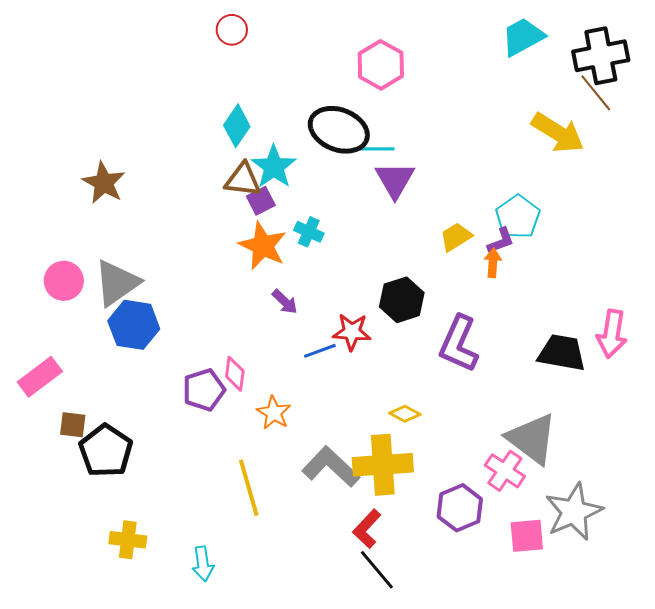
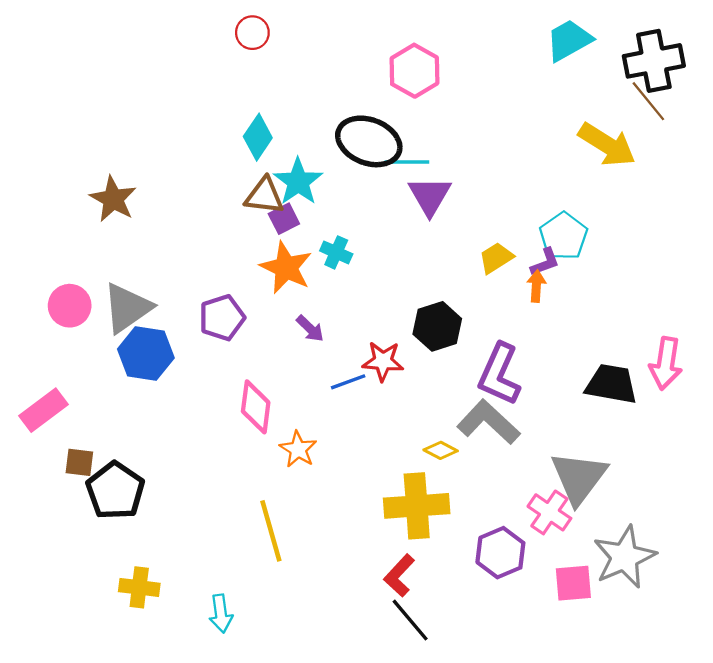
pink diamond: (235, 374) -> (256, 407), size x1.4
purple pentagon: (204, 390) -> (222, 318), moved
gray triangle: (532, 439) -> (579, 478), turned 30
gray L-shape: (331, 467) -> (488, 422), moved

